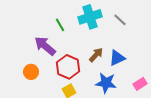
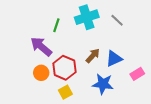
green line: (60, 25) -> (56, 25), turned 48
orange circle: (31, 72) -> (41, 73), moved
pink rectangle: (140, 84) -> (137, 74), moved

